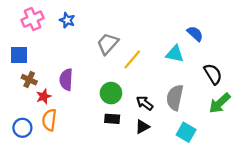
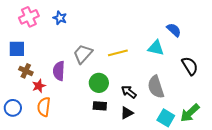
gray trapezoid: (108, 44) -> (83, 54), moved
yellow line: (132, 59) -> (118, 53), turned 36
gray semicircle: (175, 98) -> (156, 87), turned -30
green arrow: (220, 103) -> (190, 113), moved
blue circle: (22, 128) -> (13, 108), moved

